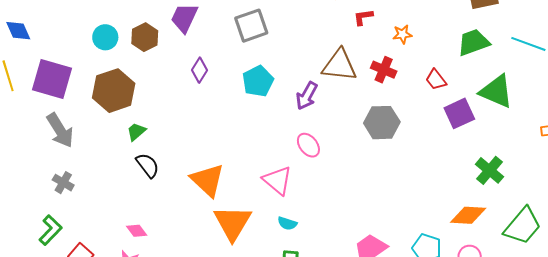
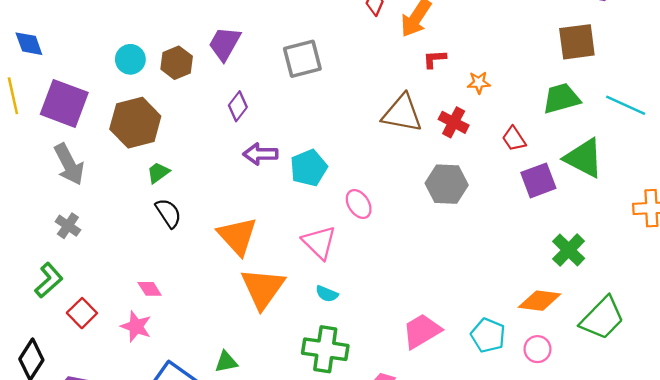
cyan pentagon: (258, 81) -> (309, 168), moved
purple arrow: (307, 96) -> (260, 154), moved, turned 56

